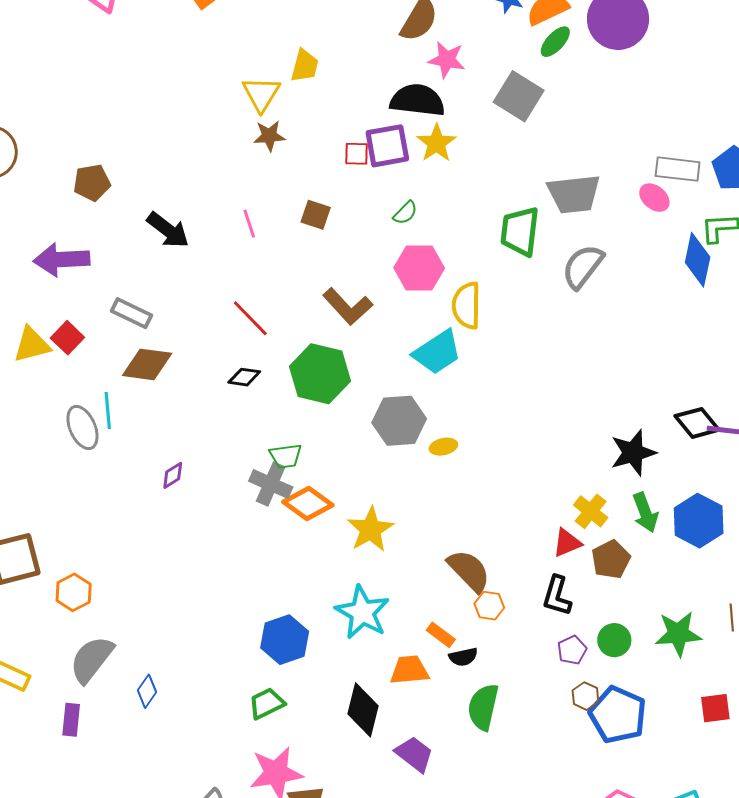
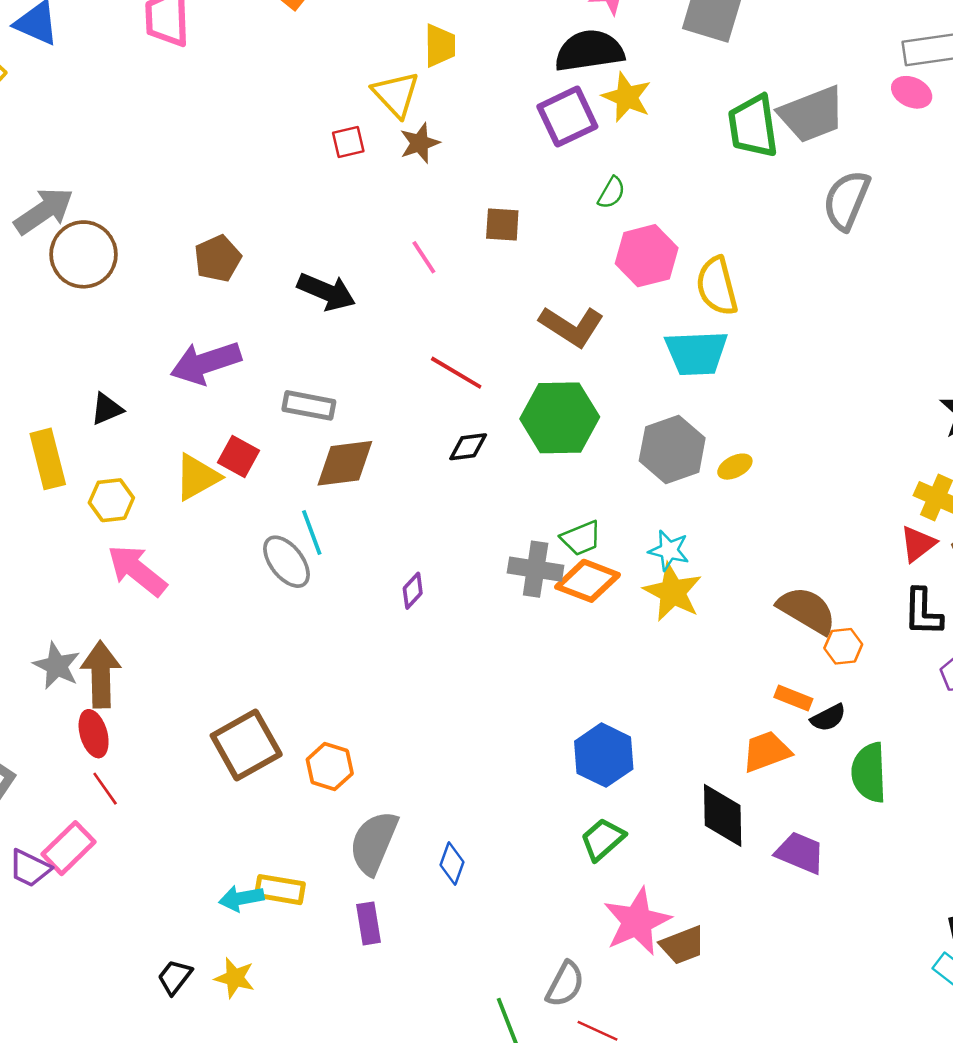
red square: (357, 154) -> (348, 142), moved
green trapezoid: (520, 231) -> (753, 126), moved
cyan trapezoid: (437, 352) -> (696, 353), turned 46
green trapezoid: (286, 456) -> (581, 538), moved
cyan star: (362, 612) -> (669, 550), moved, size x0.6

